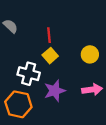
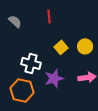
red line: (49, 35) -> (49, 16), moved
yellow square: (50, 56) -> (61, 47), moved

